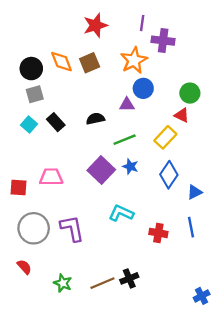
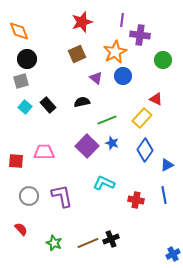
orange diamond: (62, 62) -> (19, 31), moved
green circle: (190, 93) -> (163, 60), moved
gray square: (35, 94) -> (21, 81), moved
purple triangle: (127, 105) -> (96, 78), moved, turned 40
gray circle: (34, 228) -> (29, 196), size x0.7

